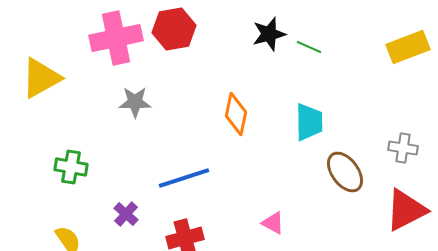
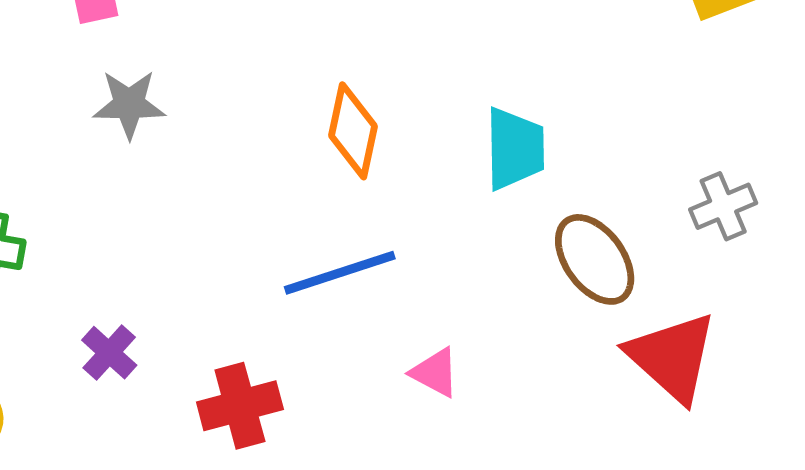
gray cross: (403, 148) -> (723, 206), turned -32
blue line: (184, 178) -> (340, 273), moved
red triangle: (406, 210) -> (672, 357), moved, turned -51

